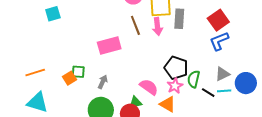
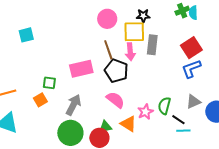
black pentagon: (176, 68) -> (116, 71), moved
green square: (78, 72) -> (49, 83), moved
gray arrow: (103, 82) -> (73, 105), size x1.5
pink semicircle: (149, 87) -> (115, 100), moved
cyan line: (224, 91) -> (183, 131), moved
orange triangle: (168, 104) -> (128, 124), moved

